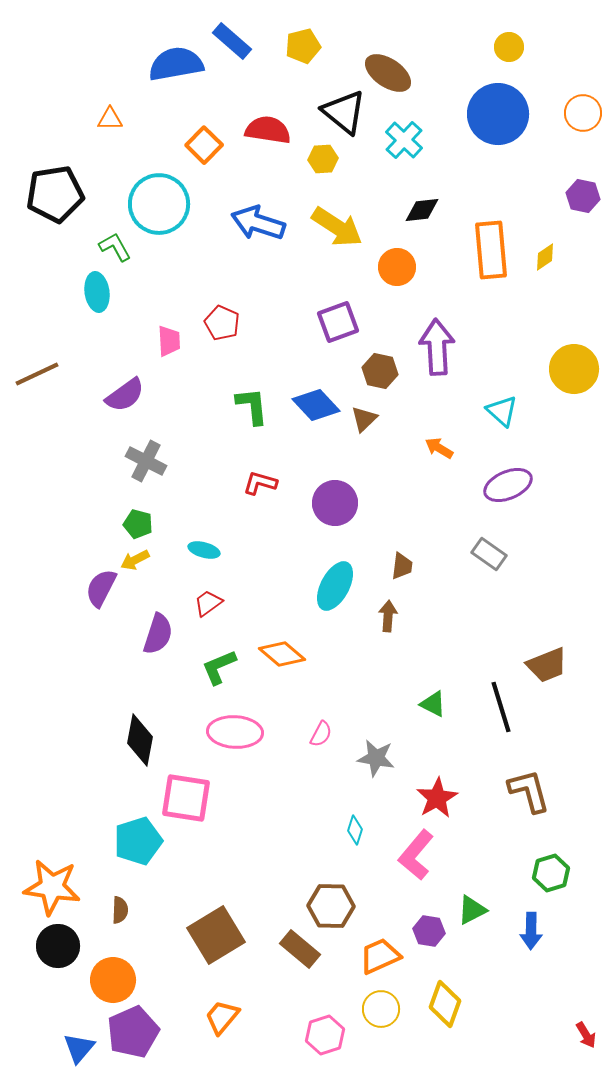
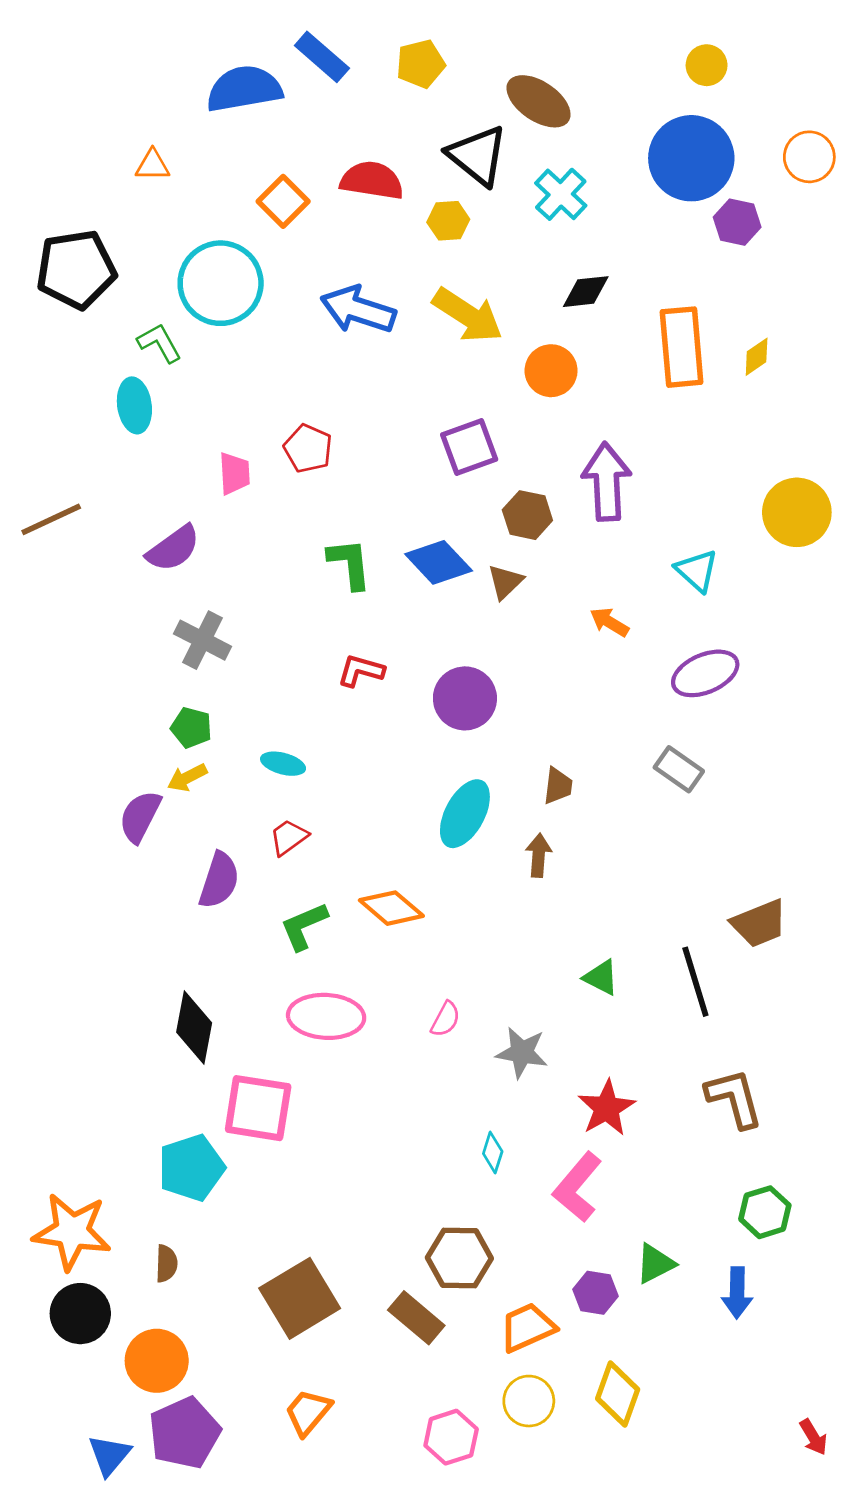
purple hexagon: (583, 196) -> (737, 222), moved

